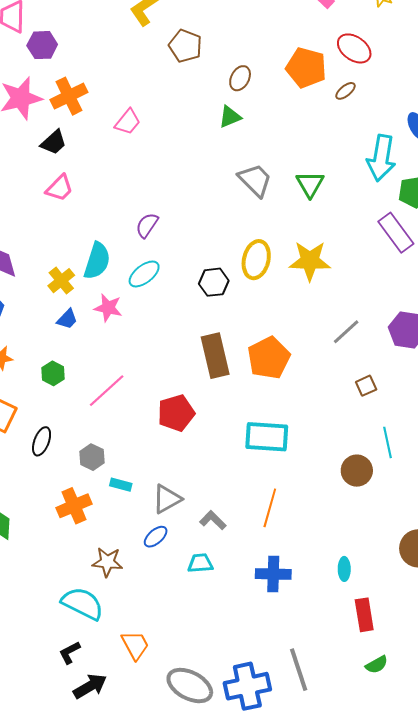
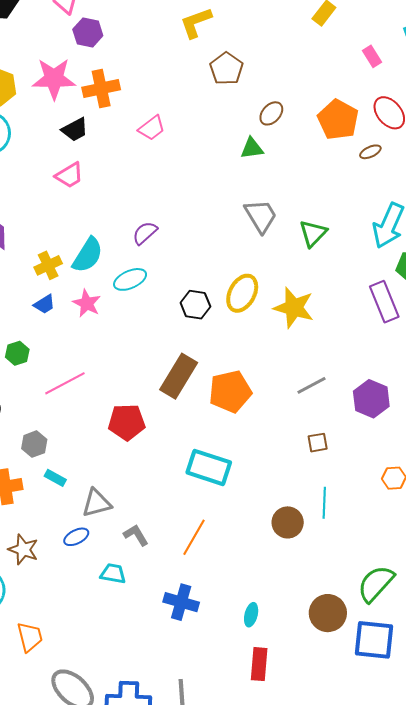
brown rectangle: (215, 356) -> (179, 376), turned 30

